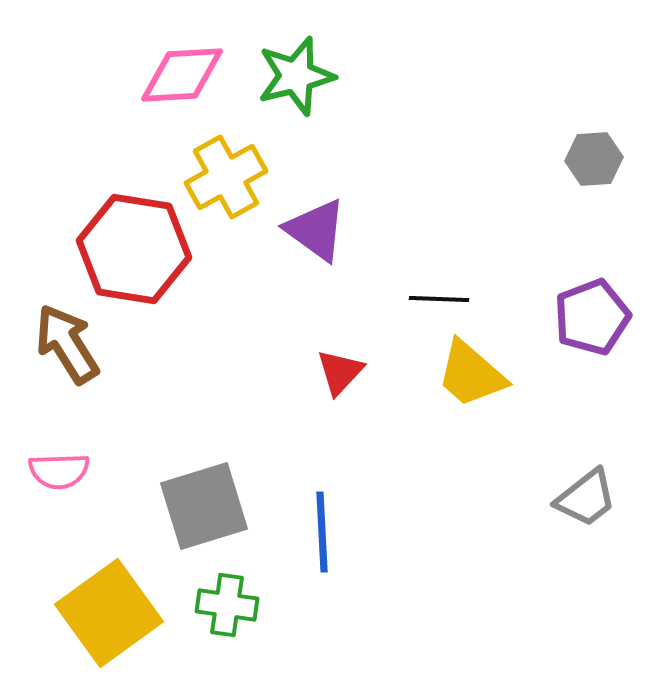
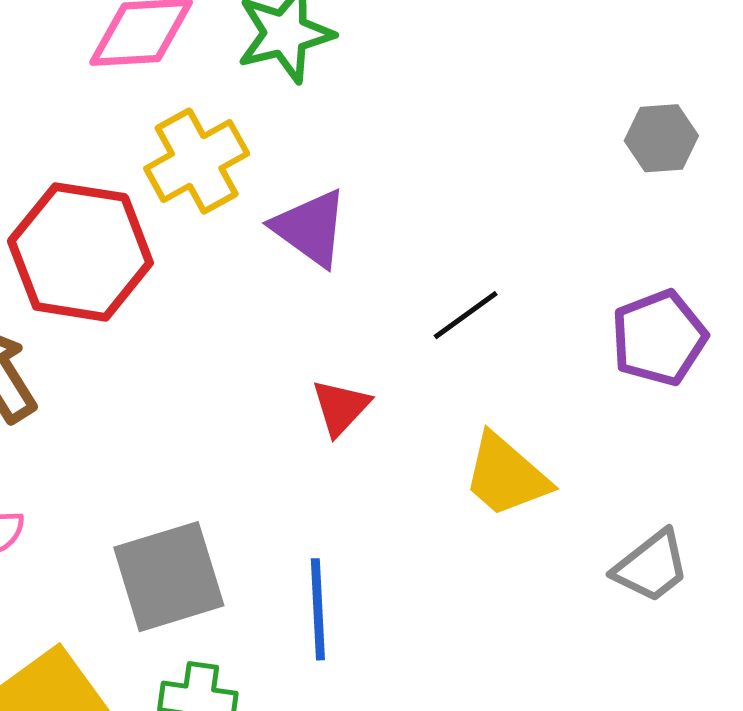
black line: (439, 299) -> (466, 315), turned -38
yellow trapezoid: (471, 374) -> (506, 475), moved

